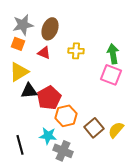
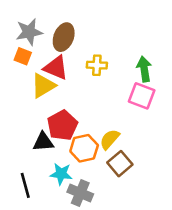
red triangle: (44, 53) -> (56, 68), size x1.5
yellow triangle: (19, 72) -> (43, 86), moved
black triangle: (29, 91) -> (43, 142), moved
yellow semicircle: (116, 130) -> (110, 139), moved

